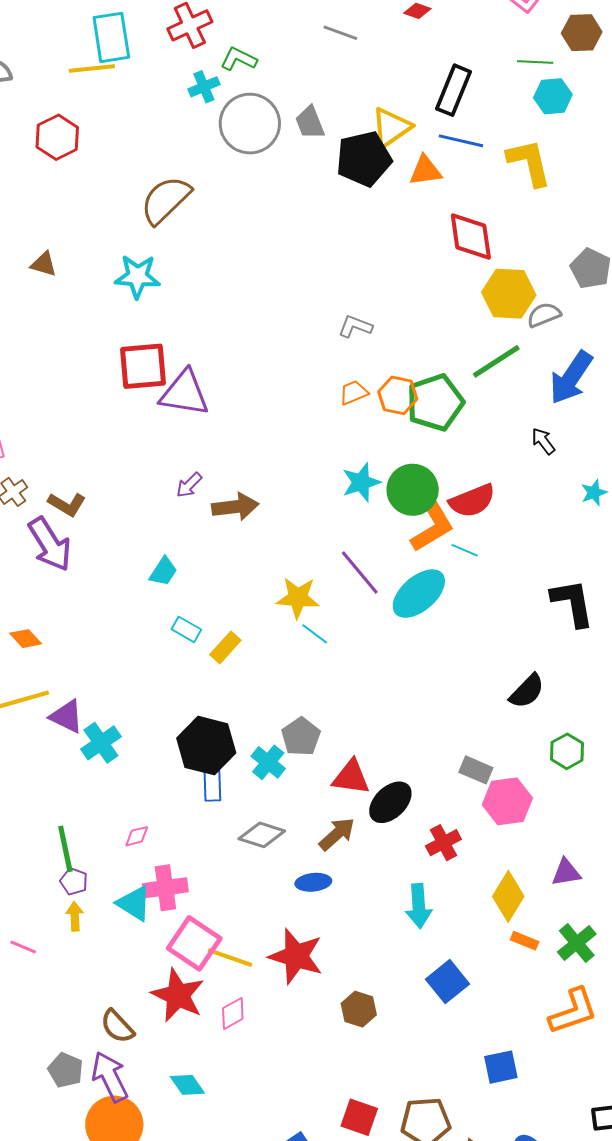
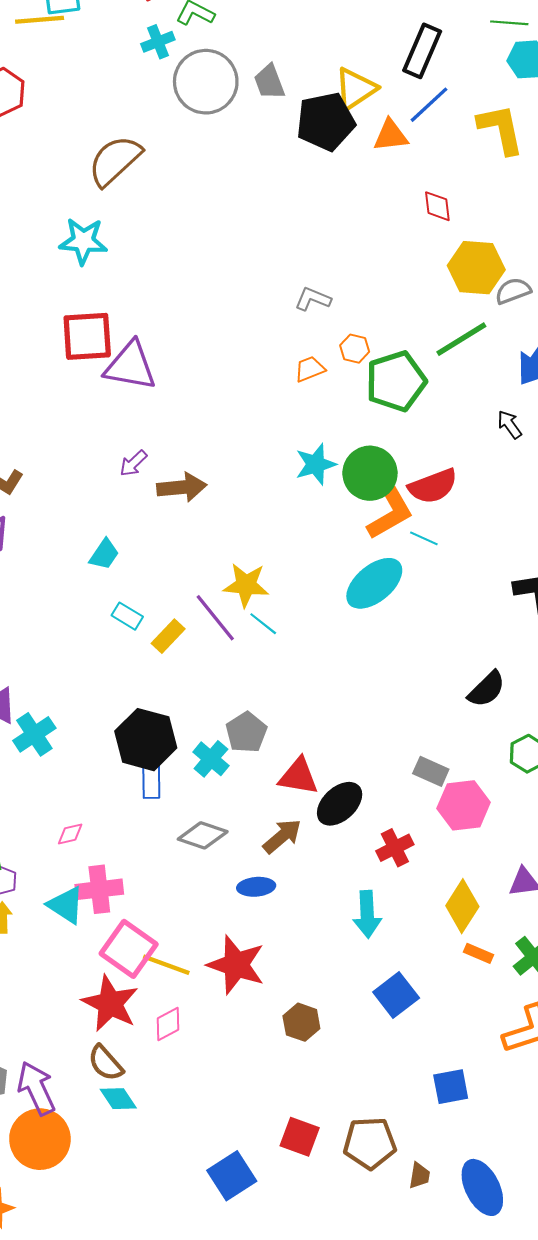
blue line: (461, 141) -> (429, 105), turned -57
red diamond: (471, 236) -> (437, 206), size x0.6
orange hexagon: (398, 395) -> (355, 349), moved, size x0.7
purple line: (360, 573) -> (215, 618), moved
brown semicircle: (117, 1026) -> (106, 1063), moved

